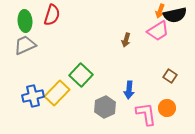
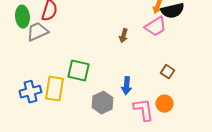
gray trapezoid: (25, 45) -> (37, 32), moved
green square: (81, 75) -> (78, 71), turned -30
yellow rectangle: (57, 93) -> (54, 89), turned -35

